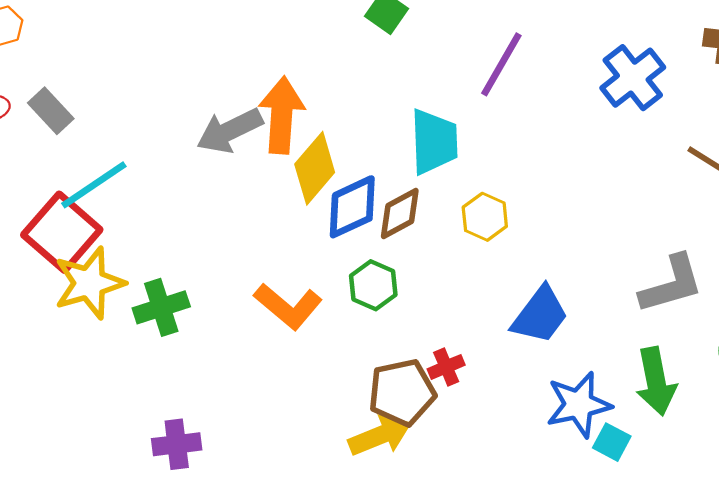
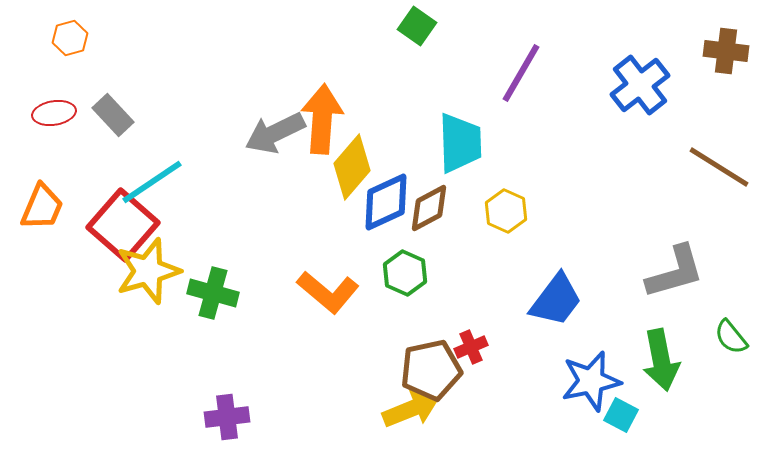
green cross: (161, 307) -> (213, 293), turned 33

